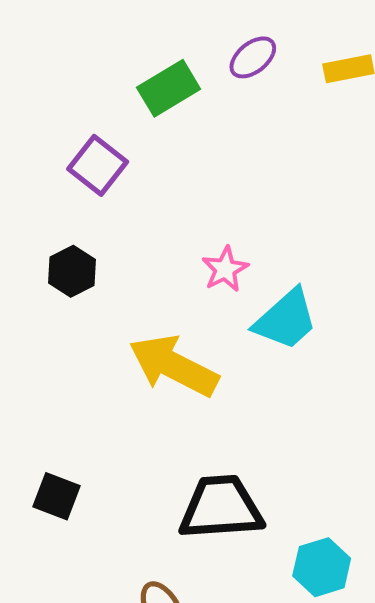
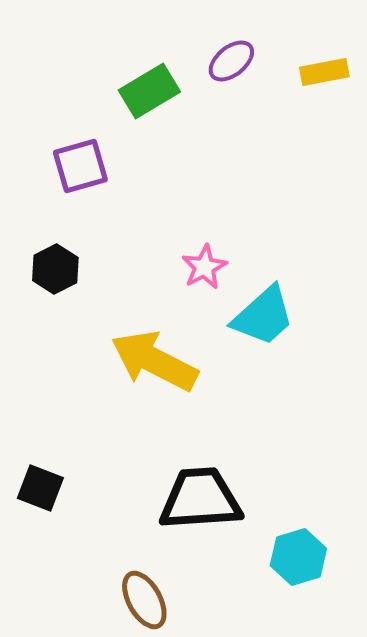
purple square: (98, 165) -> (80, 166), turned 36

